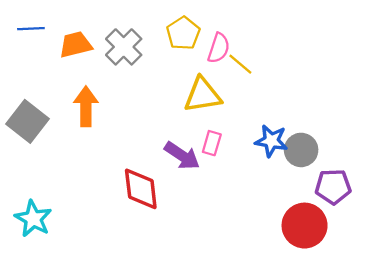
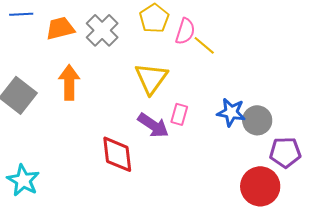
yellow triangle: (203, 95) -> (151, 78), moved, turned -45

